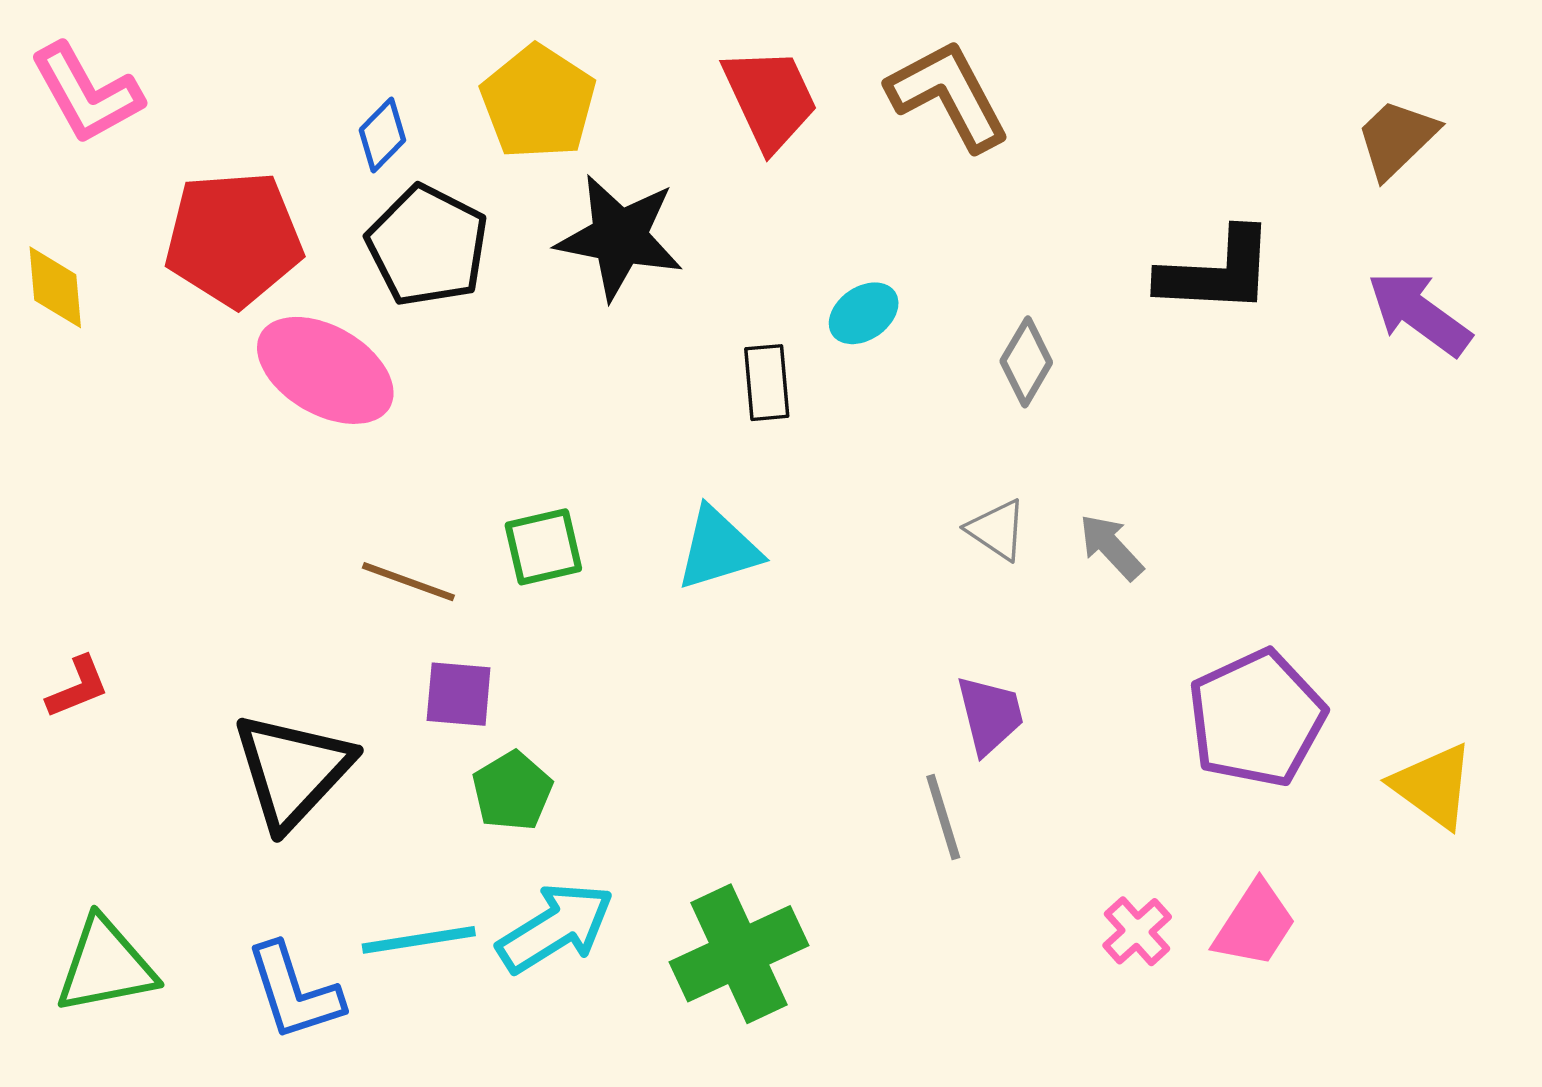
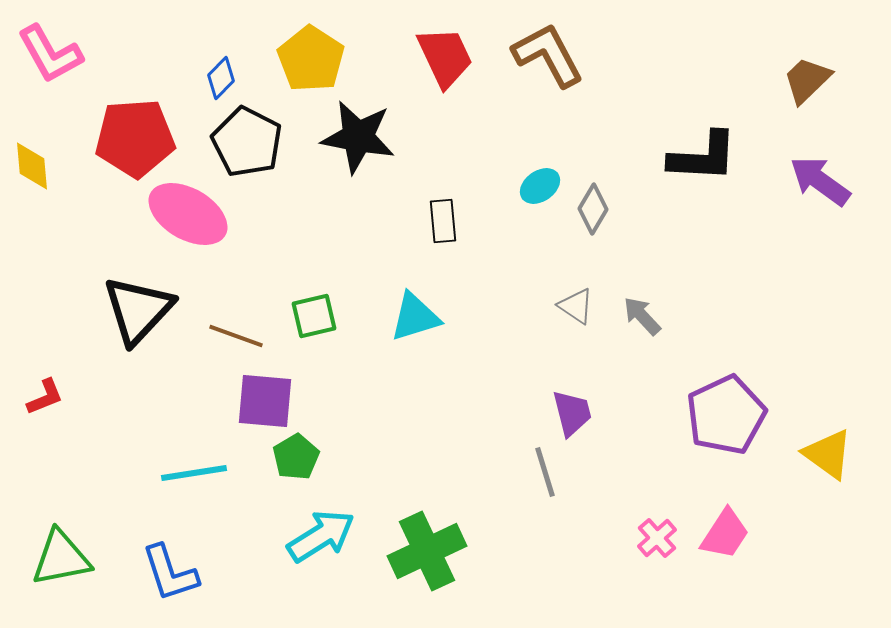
cyan ellipse: (864, 313) -> (540, 186), moved
purple square: (459, 694) -> (265, 401), size x1.4
black triangle: (292, 770) -> (138, 310), moved
cyan line: (419, 940) -> (194, 473), moved

